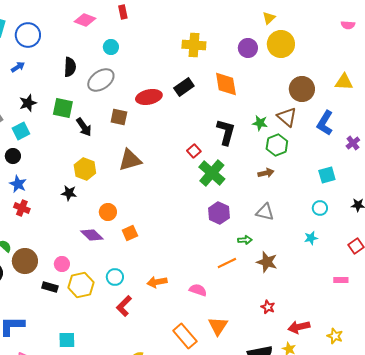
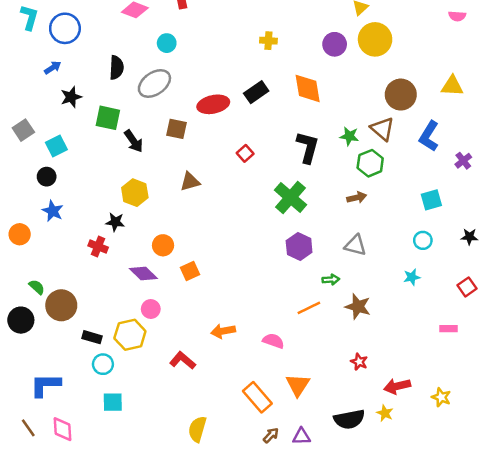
yellow cross: (194, 45) -> (268, 41), size x0.6
black star: (28, 103) -> (71, 97), moved
red square: (194, 151) -> (245, 153), moved
brown triangle: (130, 160) -> (190, 182), size x0.7
red cross: (22, 208) -> (98, 247), moved
pink circle: (62, 264) -> (151, 309), moved
cyan circle: (115, 277) -> (103, 364), moved
red L-shape: (124, 306) -> (183, 360), turned 85

